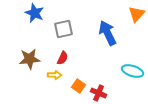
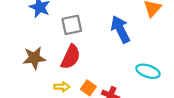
red semicircle: (63, 58) -> (71, 57), size x1.6
yellow arrow: (55, 75) -> (62, 87), moved

